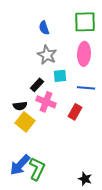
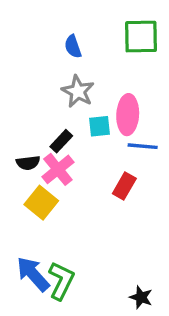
pink ellipse: (84, 54) -> (128, 115), moved
pink cross: (46, 102) -> (58, 169), moved, turned 30
black semicircle: (20, 106) -> (28, 163), moved
blue arrow: (20, 165) -> (33, 274), turned 95

